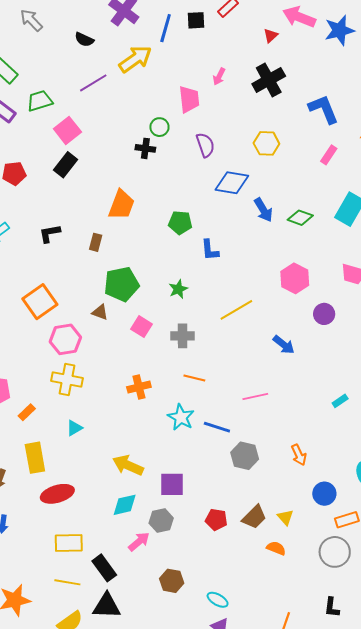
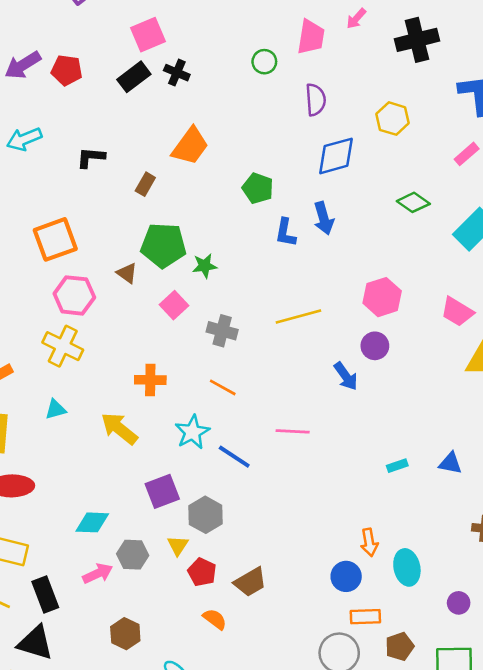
black cross: (145, 148) -> (177, 73), moved
blue diamond: (232, 183) -> (336, 156), turned -40
blue arrow: (263, 210) -> (324, 218), moved
green diamond: (300, 218) -> (413, 202), moved
green star: (178, 289) -> (205, 266), moved
purple circle: (324, 314) -> (375, 346), moved
orange arrow: (299, 455) -> (369, 542), moved
gray hexagon: (245, 456) -> (206, 515), moved
yellow arrow: (128, 465) -> (119, 428), moved
purple square: (172, 484) -> (162, 491), moved, turned -36
yellow triangle: (285, 517) -> (178, 545), moved
orange semicircle: (276, 548) -> (215, 619), moved

